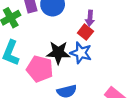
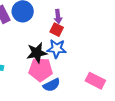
pink pentagon: (40, 69) -> (41, 70), moved

